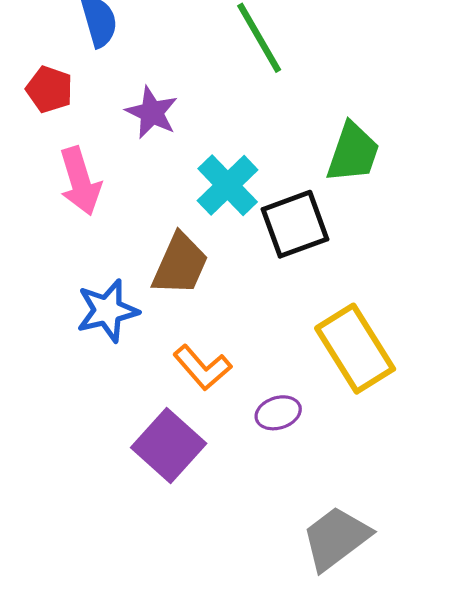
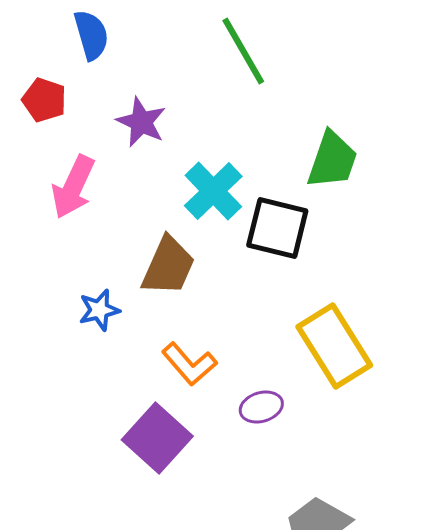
pink arrow: (80, 181) -> (73, 187), turned 42
black square: (295, 224) -> (277, 228), turned 34
blue star: (107, 311) -> (99, 310), size x0.7

